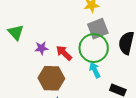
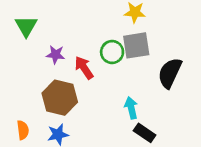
green circle: (94, 48) -> (112, 52), moved, size x0.6
cyan arrow: (95, 70) -> (131, 108), moved

